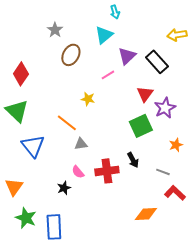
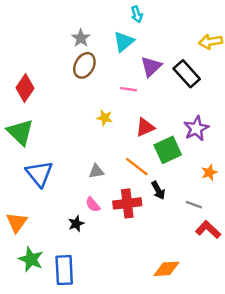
gray star: (55, 30) -> (81, 38), moved
pink line: (108, 75) -> (128, 89), turned 40
red triangle: (145, 94) -> (145, 127), moved, turned 30
orange line: (67, 123) -> (137, 167), moved
orange diamond: (146, 214) -> (167, 269), moved

